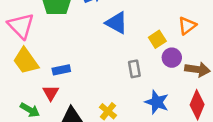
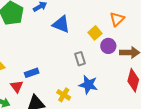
blue rectangle: (61, 70) -> (32, 73), moved
blue star: (157, 102) -> (88, 85), moved

